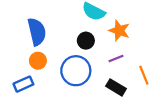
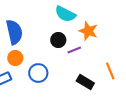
purple line: (116, 58) -> (74, 50), moved
blue circle: (76, 71) -> (38, 73), moved, size x0.7

